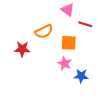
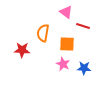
orange semicircle: (44, 31) -> (43, 33), turned 126
blue star: (81, 76) -> (84, 68), moved

